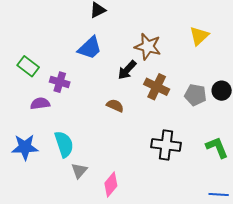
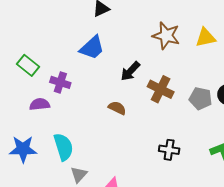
yellow triangle: (199, 36) -> (205, 37), turned 30
brown star: (148, 47) -> (166, 36), moved
black cross: (166, 145) -> (169, 150), size x0.7

